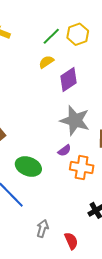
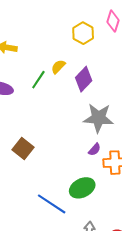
green line: (51, 36) -> (38, 80), moved
green ellipse: (28, 167) -> (82, 188), moved, turned -35

